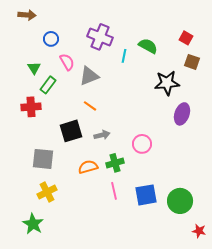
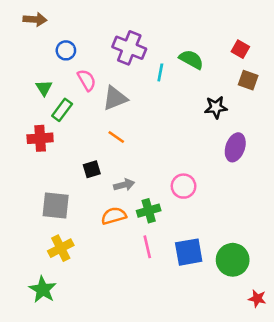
black star: (167, 83) -> (216, 107), size x0.7
black square: (71, 131) -> (92, 169), size x0.6
gray arrow: (102, 135) -> (124, 185), moved

